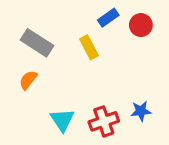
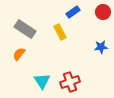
red circle: (141, 25) -> (103, 12), moved
blue star: (141, 111) -> (101, 47), moved

